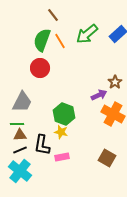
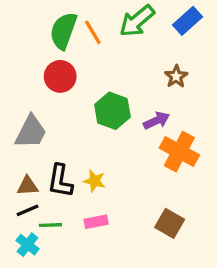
brown star: (115, 82) -> (176, 76), moved
green hexagon: (64, 114) -> (112, 111), moved
green line: (17, 124) -> (50, 225), moved
black L-shape: (42, 145) -> (60, 181), moved
cyan cross: (20, 171) -> (28, 245), size x0.6

